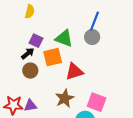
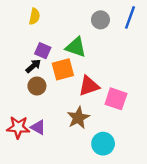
blue line: (95, 21) -> (130, 17), moved
gray circle: (92, 37) -> (100, 20), moved
pink square: (97, 102) -> (116, 99), moved
purple triangle: (30, 106) -> (38, 127), turned 40

